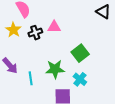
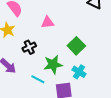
black cross: (35, 33) -> (29, 47), moved
cyan line: (31, 78) -> (38, 79), moved, turned -48

